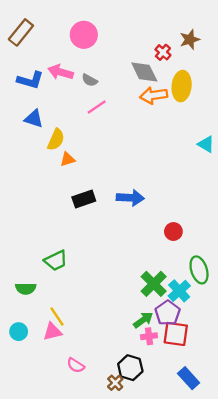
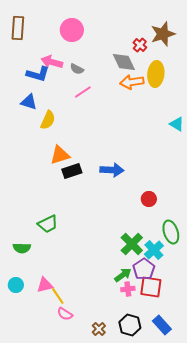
brown rectangle: (21, 32) -> (18, 28), turned -35
brown star: (190, 39) -> (163, 34), size x1.4
blue L-shape: (30, 80) -> (38, 74), moved
orange triangle: (68, 159) -> (60, 155), moved, size x1.5
yellow line: (57, 316) -> (58, 296), moved
black hexagon: (130, 368) -> (130, 325), moved

